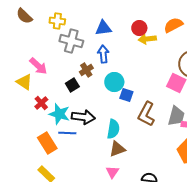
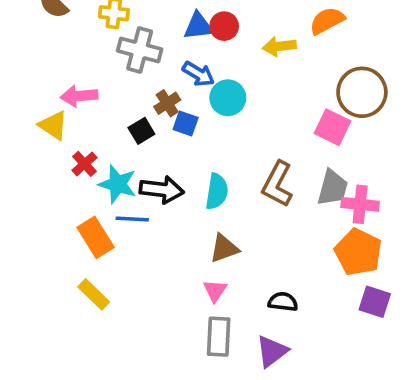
red circle: (139, 28) -> (224, 26), moved
blue arrow: (103, 54) -> (198, 74), turned 126
pink arrow: (38, 66) -> (79, 96), turned 132
cyan circle: (114, 82) -> (228, 98), moved
blue square: (126, 95) -> (186, 123), moved
cyan semicircle: (113, 129) -> (217, 191), moved

